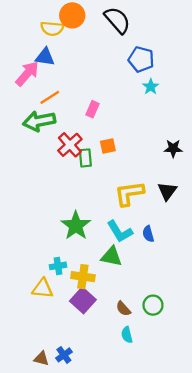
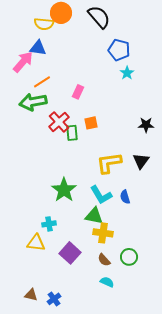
yellow cross: (83, 277) -> (103, 233), moved
cyan semicircle: (127, 335) -> (107, 282), turned 128
brown triangle: (41, 359) -> (31, 295), moved

